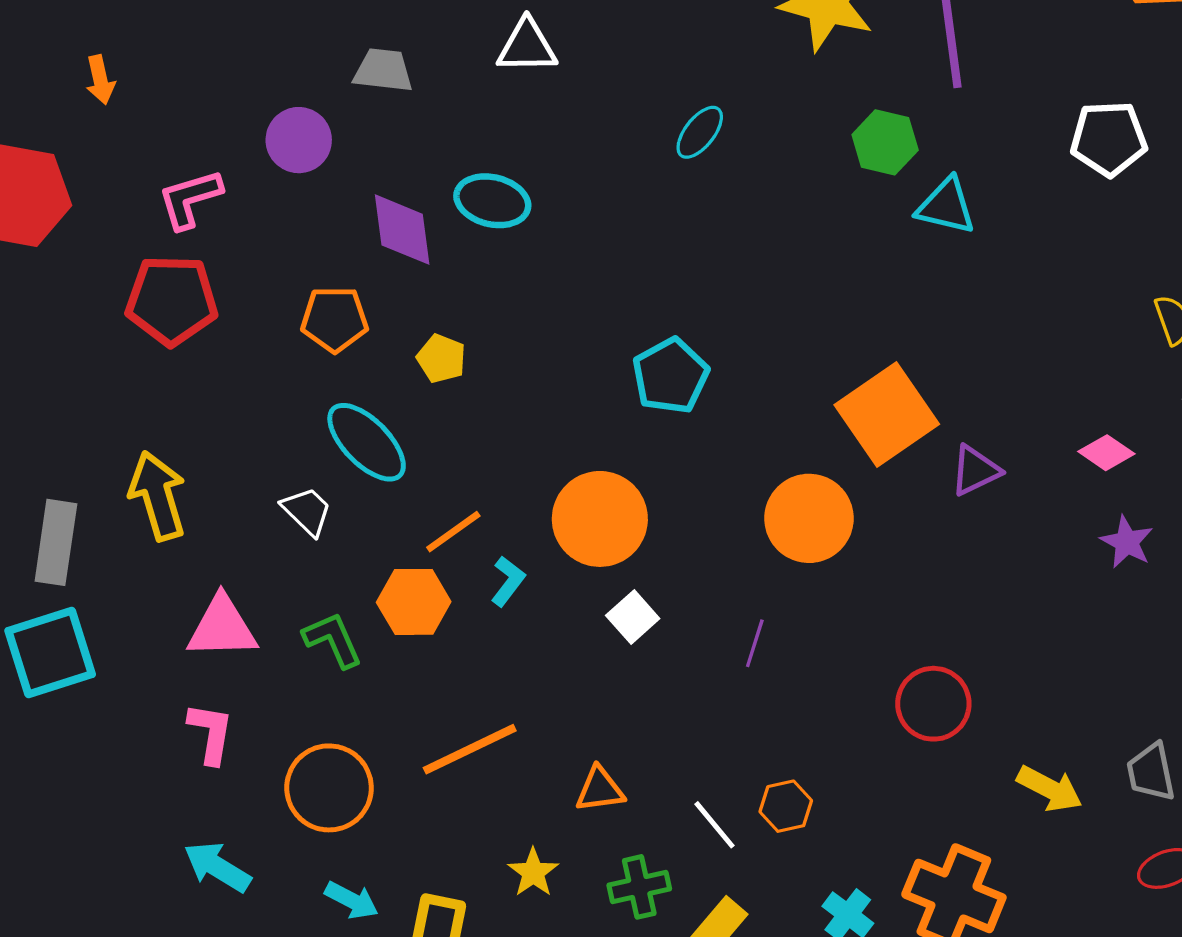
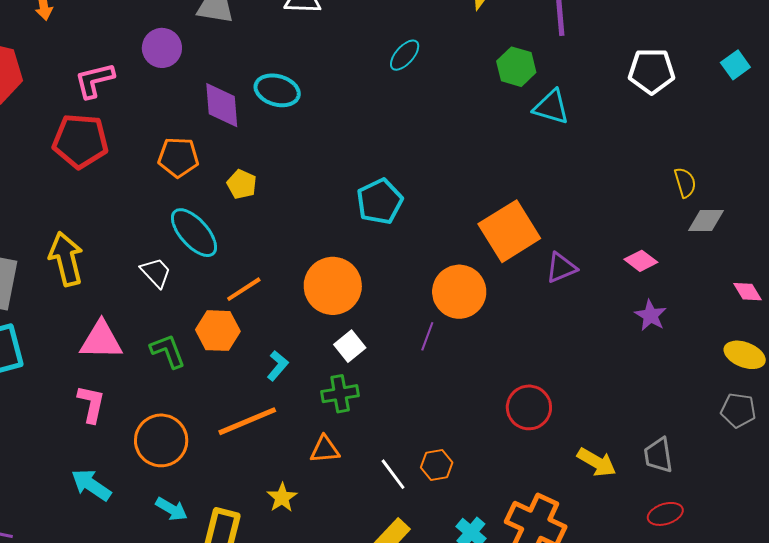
cyan L-shape: (508, 581) -> (278, 366), moved
purple line: (755, 643) -> (427, 336), moved
green cross: (639, 887) -> (340, 394), moved

